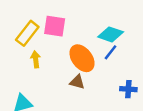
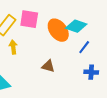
blue line: (111, 52) -> (84, 47), moved
orange ellipse: (82, 58) -> (58, 30), moved

